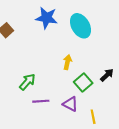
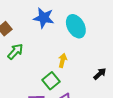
green arrow: (27, 82) -> (15, 52), moved
green square: (83, 82) -> (51, 81), moved

